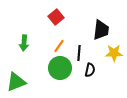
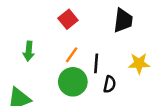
black trapezoid: (101, 30) -> (123, 20), moved

